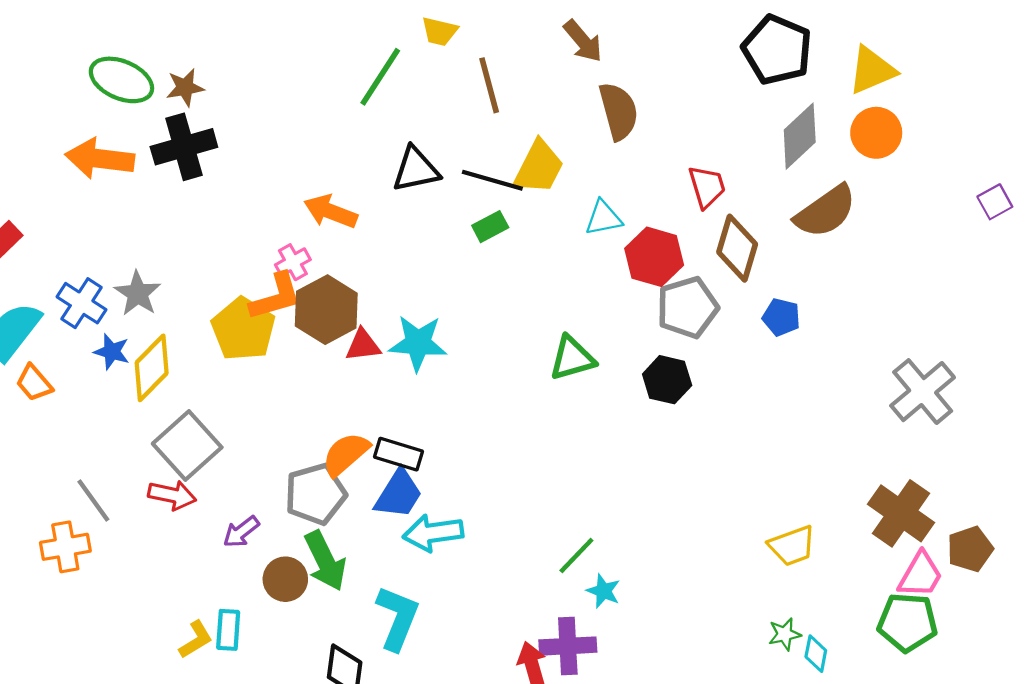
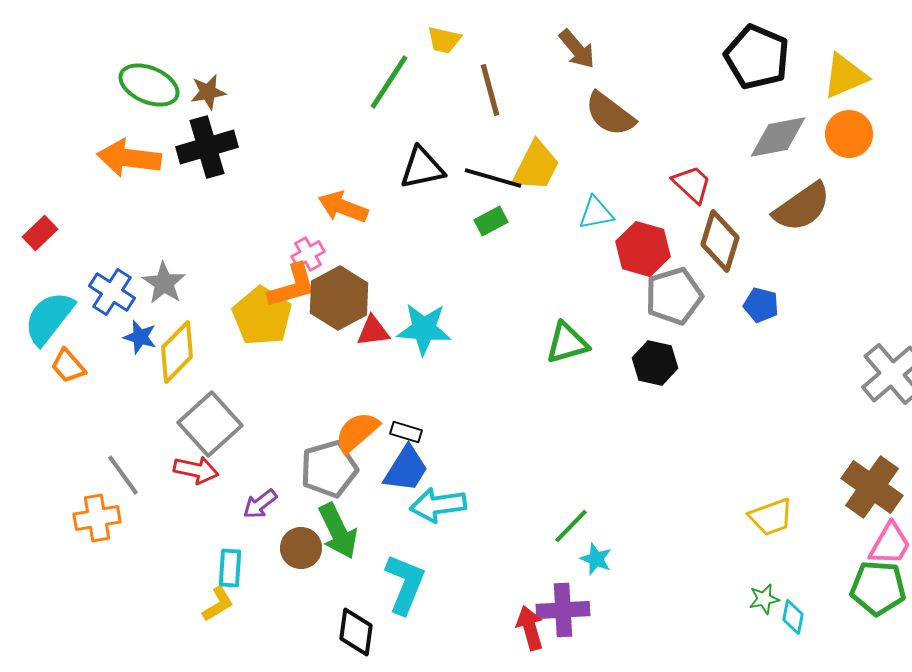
brown semicircle: (619, 111) -> (610, 114), turned 142
gray diamond: (800, 136) -> (778, 137), turned 32
red trapezoid: (707, 187) -> (692, 184), turned -30
black rectangle: (399, 454) -> (406, 432), size x0.7
cyan rectangle: (228, 630) -> (230, 568), moved

